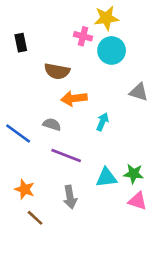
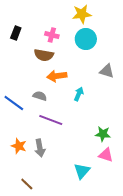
pink cross: (83, 36) -> (52, 35), moved
black rectangle: (21, 43) -> (16, 33), turned 32
cyan triangle: (106, 178) -> (82, 171), moved, turned -42
gray arrow: (70, 197) -> (40, 148), moved
brown line: (35, 218) -> (27, 184), moved

